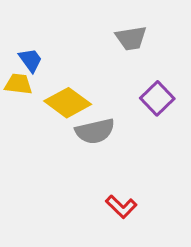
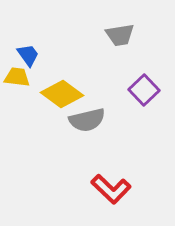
red L-shape: (121, 207) -> (111, 189), size x1.4

